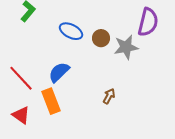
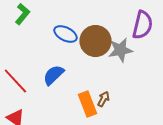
brown circle: (101, 38) -> (95, 41), size x1.8
orange rectangle: (51, 101) -> (87, 104), moved

